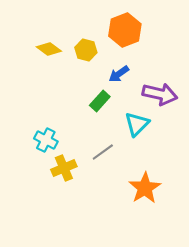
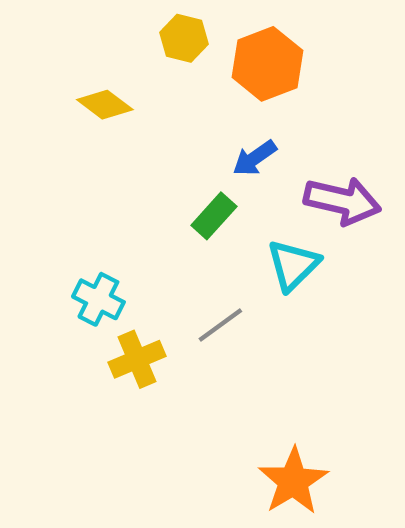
yellow hexagon: (86, 50) -> (184, 38), moved
orange star: (145, 188) -> (293, 481), moved

